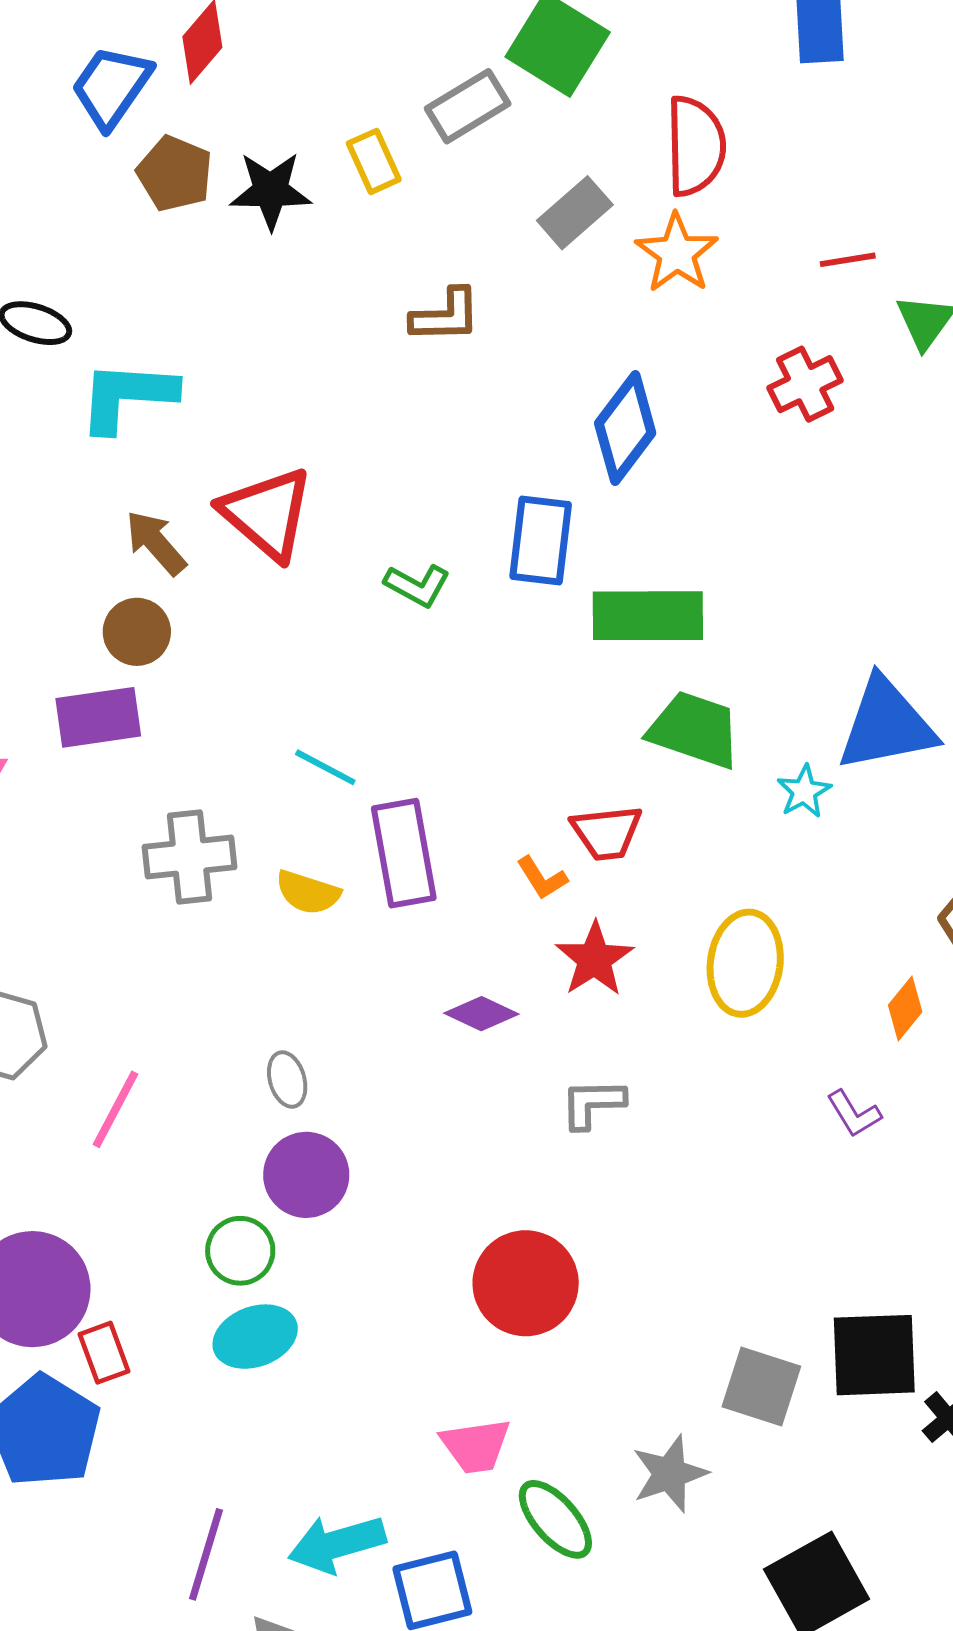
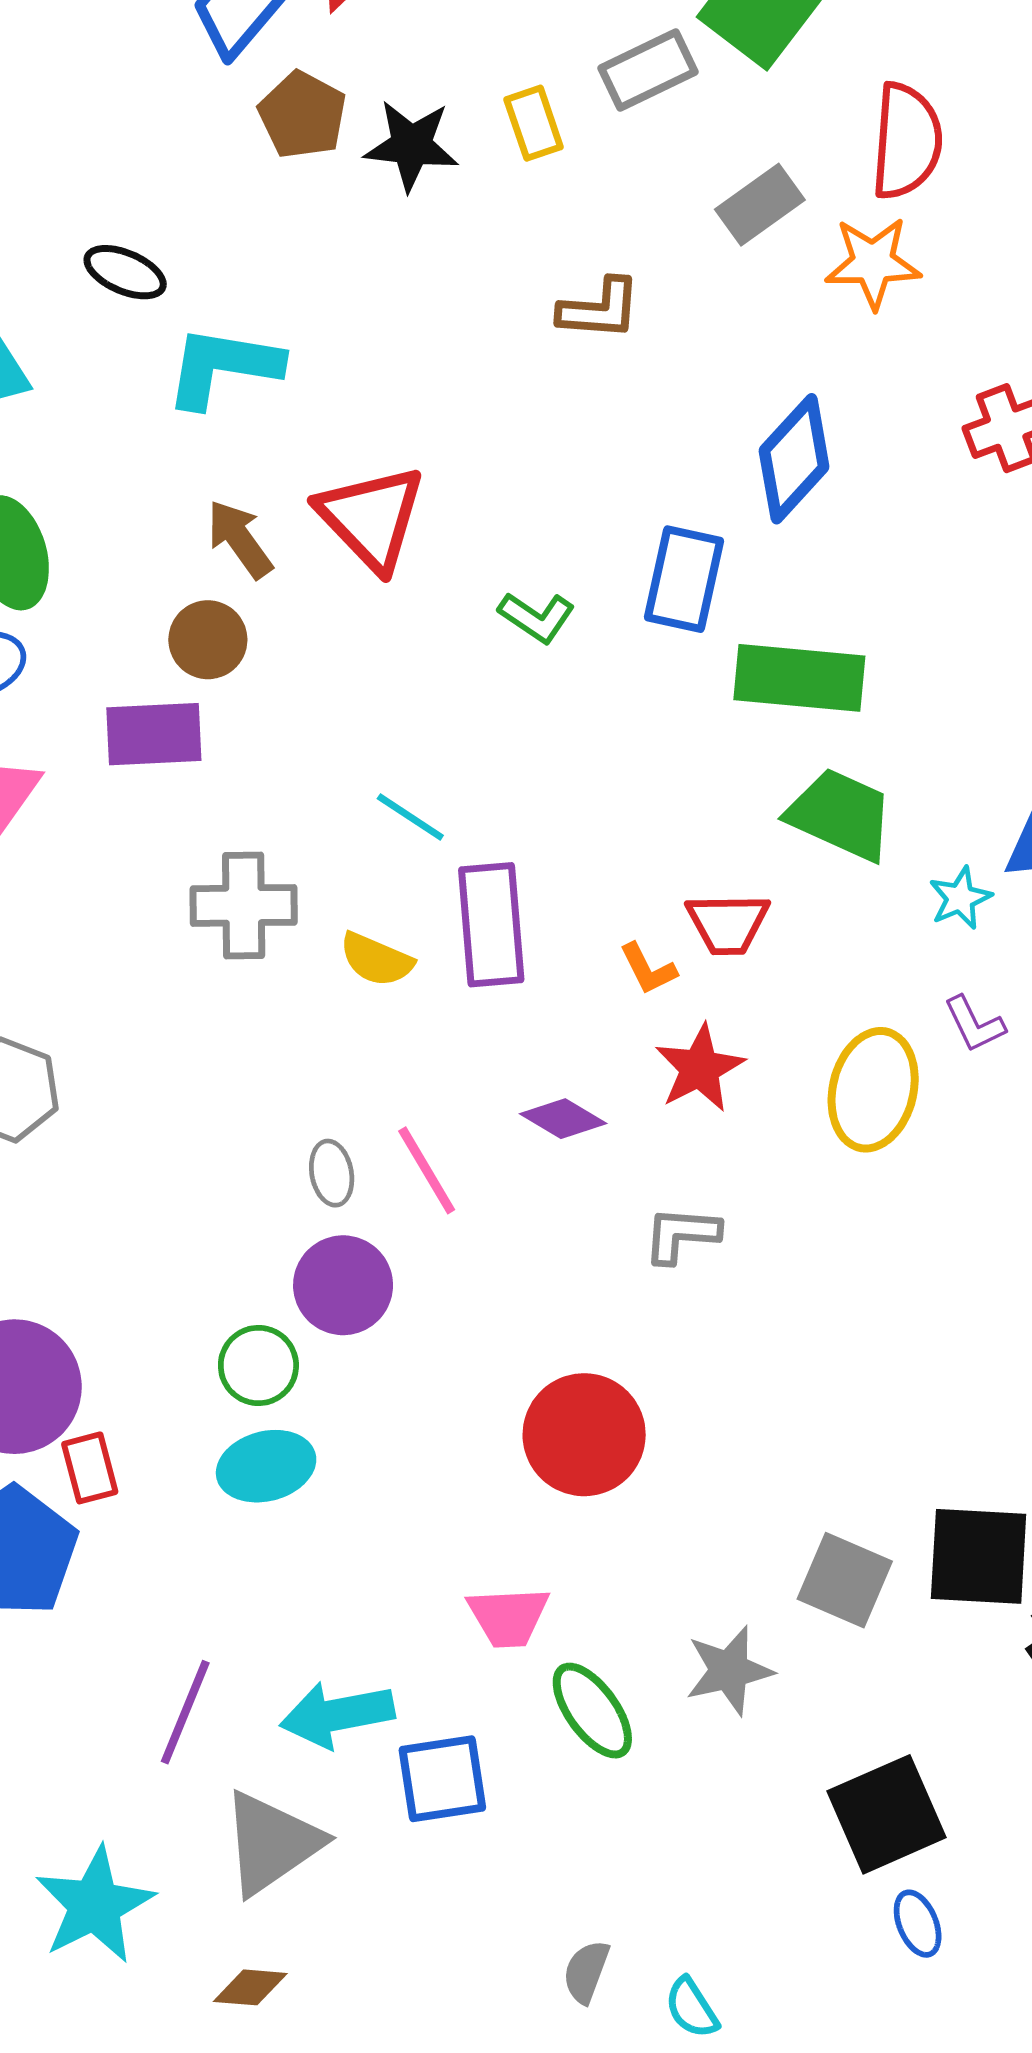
orange star: (677, 253) -> (873, 263), turned 30
pink line: (116, 1109) -> (427, 1170), moved, turned -64
purple L-shape: (854, 1114) -> (974, 1024), moved

